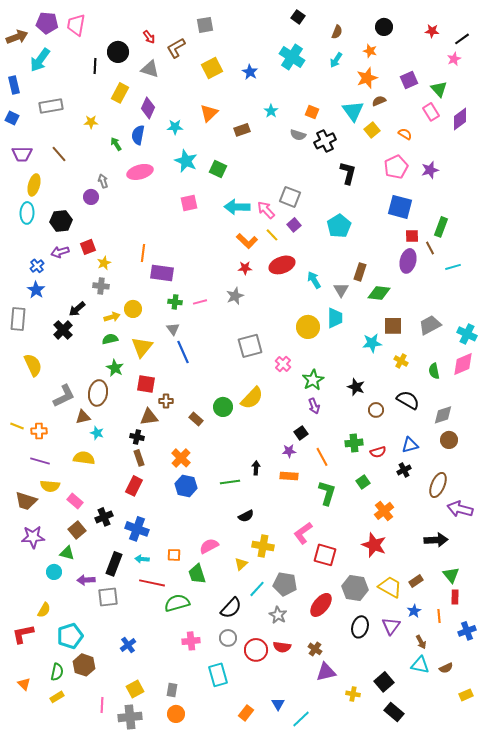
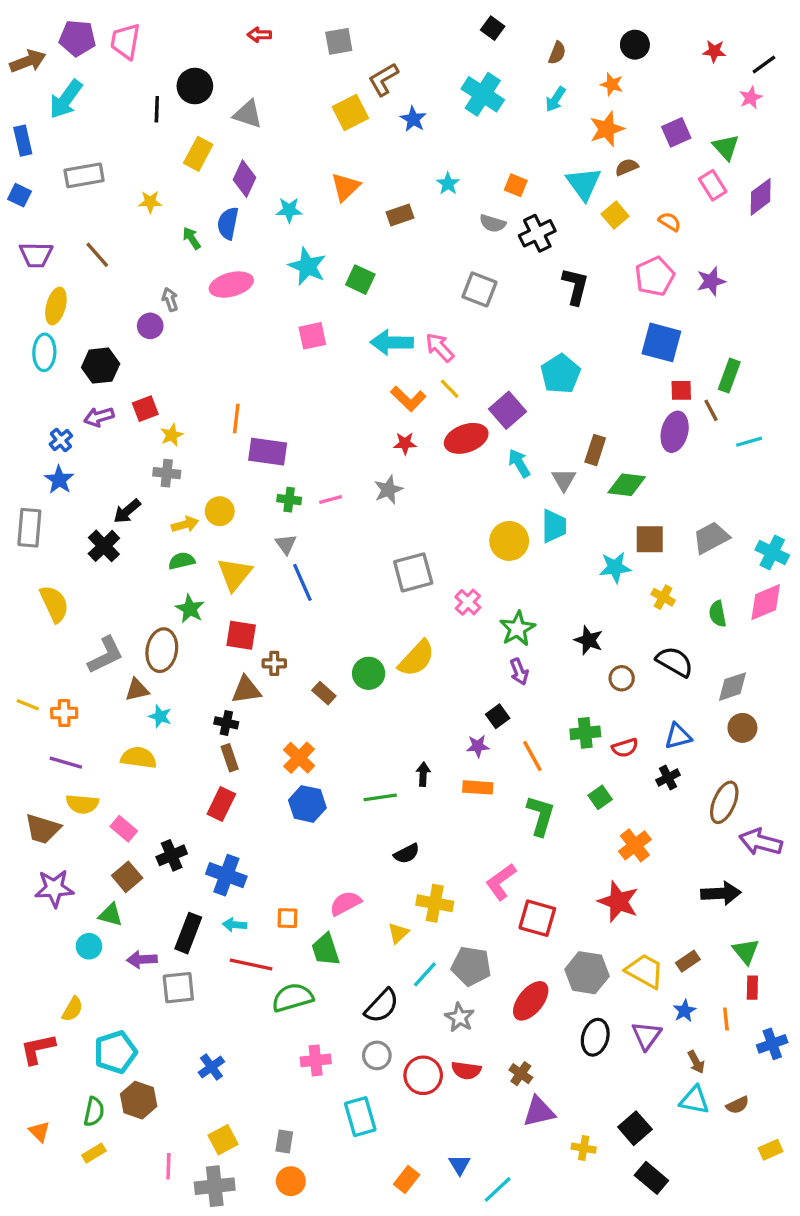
red arrow: (149, 37) -> (259, 35), moved, turned 128
brown L-shape: (176, 48) -> (383, 79), moved
gray square: (290, 197) -> (479, 289), moved
purple square: (294, 225) -> (508, 410), moved, size x1.5

